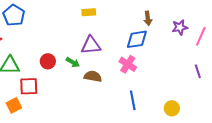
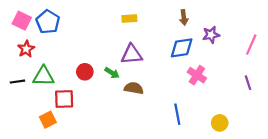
brown arrow: (148, 18) -> (184, 17), moved
purple star: (180, 27) -> (211, 35), moved
pink cross: (128, 64) -> (197, 75), moved

